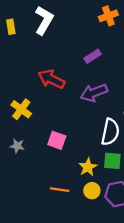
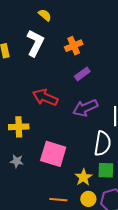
orange cross: (108, 16) -> (74, 46), moved
yellow cross: (21, 109) -> (19, 127), turned -36
pink square: (57, 140) -> (53, 154), size x1.5

